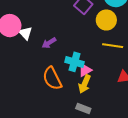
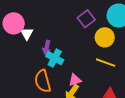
purple arrow: (49, 43) -> (47, 47), turned -56
cyan cross: (74, 62) -> (55, 58), moved

